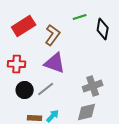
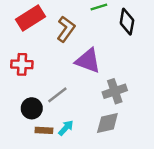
purple triangle: (55, 63) -> (88, 61), moved
black circle: (25, 90) -> (32, 108), moved

